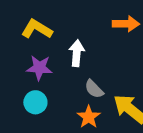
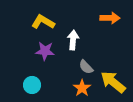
cyan circle: (35, 102) -> (32, 85), moved

